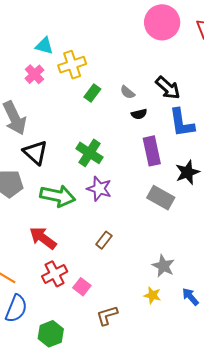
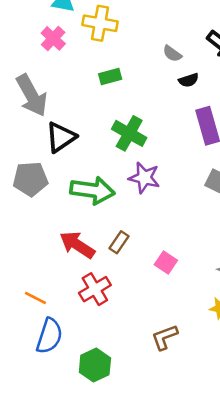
yellow cross: (72, 65) -> (100, 23), turned 32
green rectangle: (92, 93) -> (110, 76), moved, turned 42
black triangle: (35, 152) -> (61, 137), turned 48
brown rectangle: (104, 240) -> (119, 242), moved
pink square: (82, 287) -> (166, 263), moved

